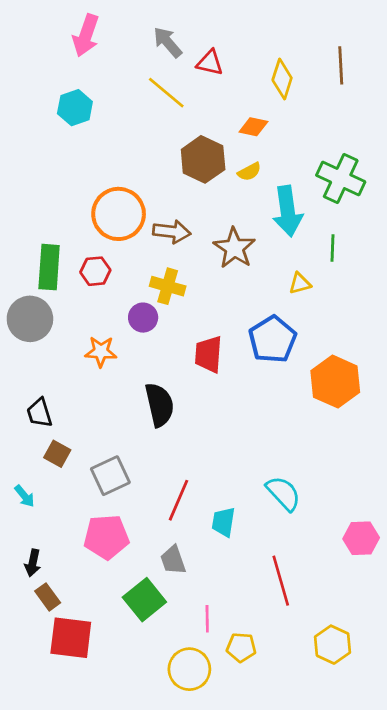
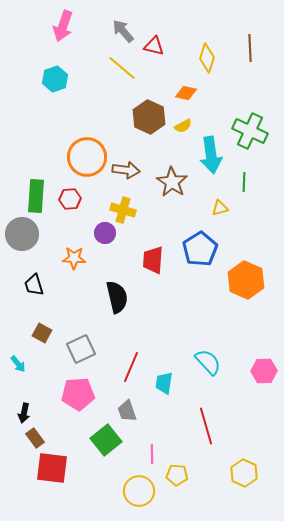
black trapezoid: (39, 413) -> (34, 285), moved
pink hexagon: (361, 538) -> (264, 371), moved

